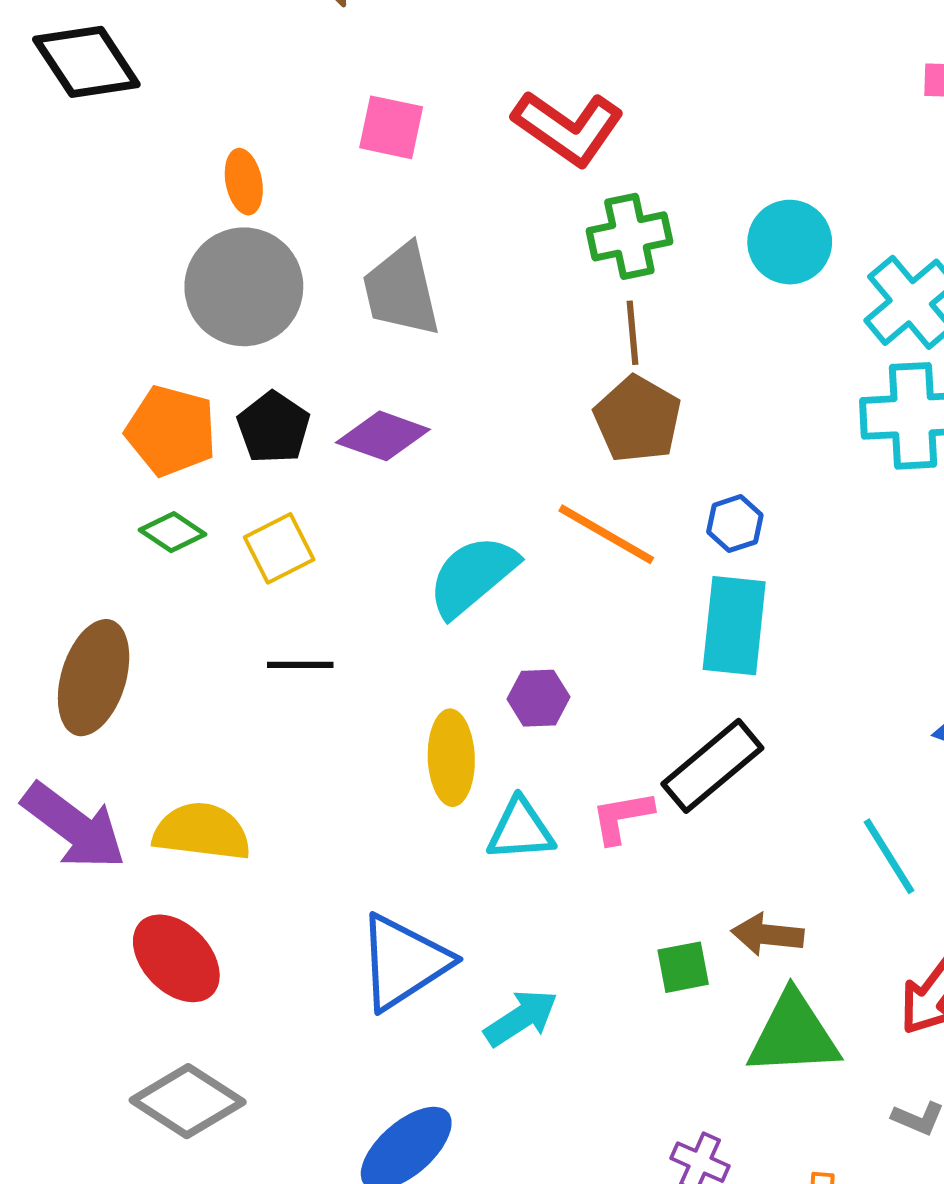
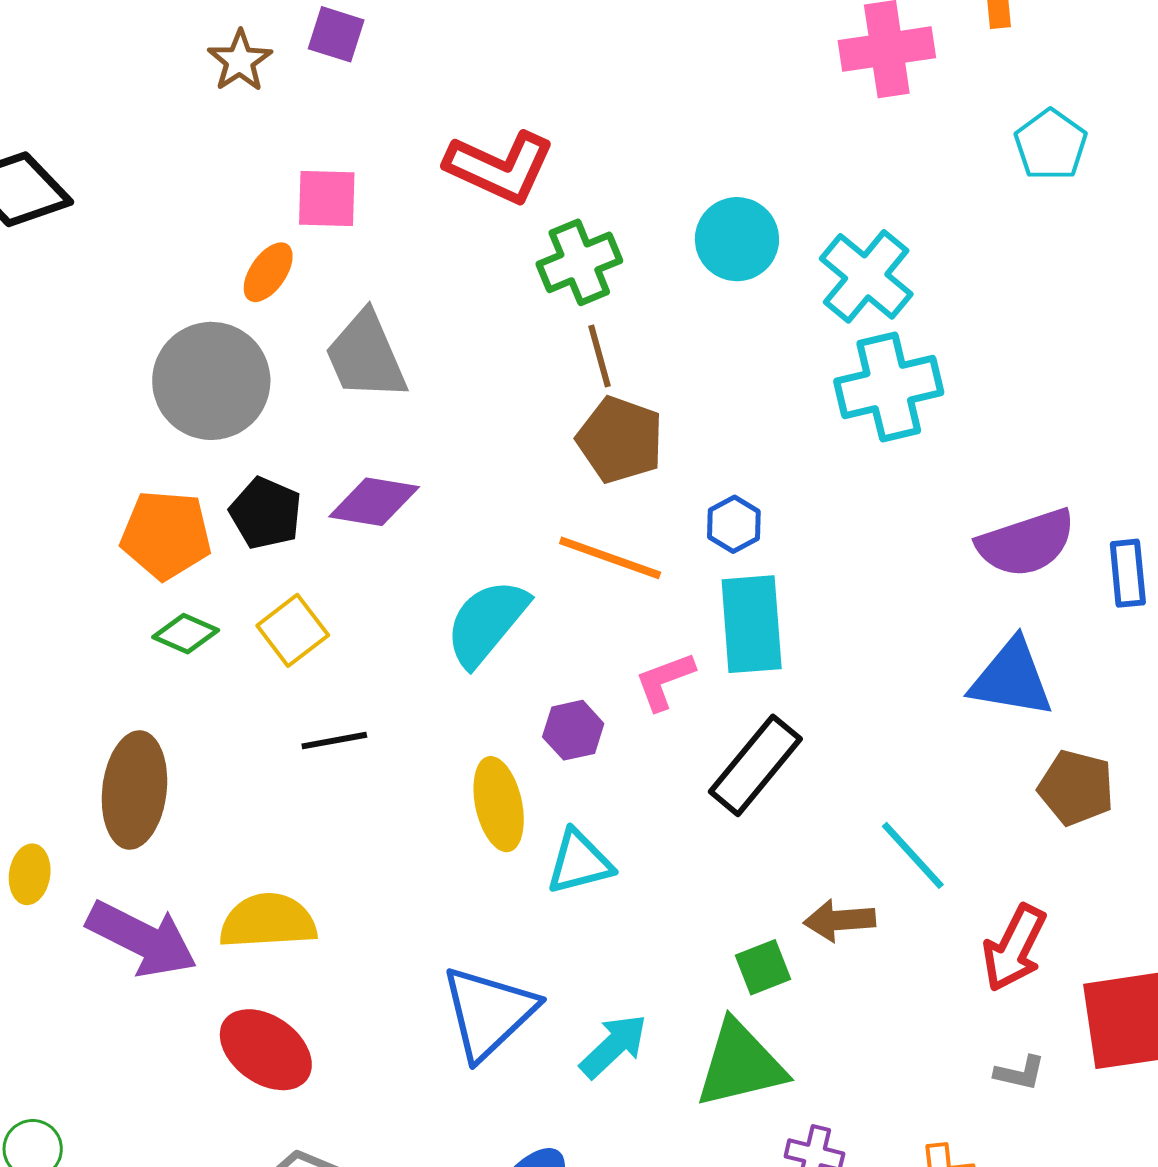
orange ellipse: (244, 182) -> (268, 272), moved, turned 56
pink L-shape: (622, 817) -> (665, 681), moved
cyan line: (889, 856) -> (913, 855), moved
green triangle: (793, 1034) -> (740, 1064), moved

